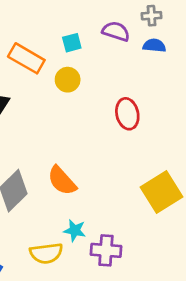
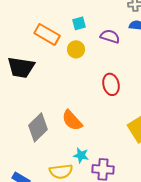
purple semicircle: (116, 31) -> (110, 36), moved
red ellipse: (127, 114) -> (111, 84), moved

